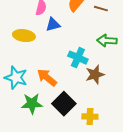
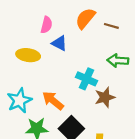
blue triangle: (53, 25) -> (59, 43), turned 42
cyan star: (16, 78) -> (19, 101), turned 30

